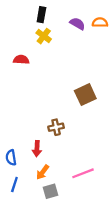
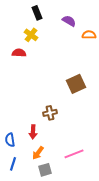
black rectangle: (41, 15) -> (37, 13), turned -32
orange semicircle: (100, 23) -> (89, 35), moved
yellow cross: (44, 36) -> (31, 35), moved

